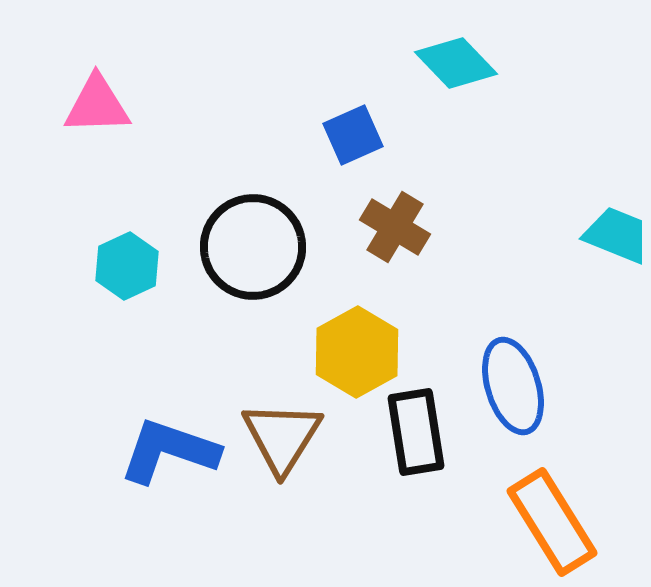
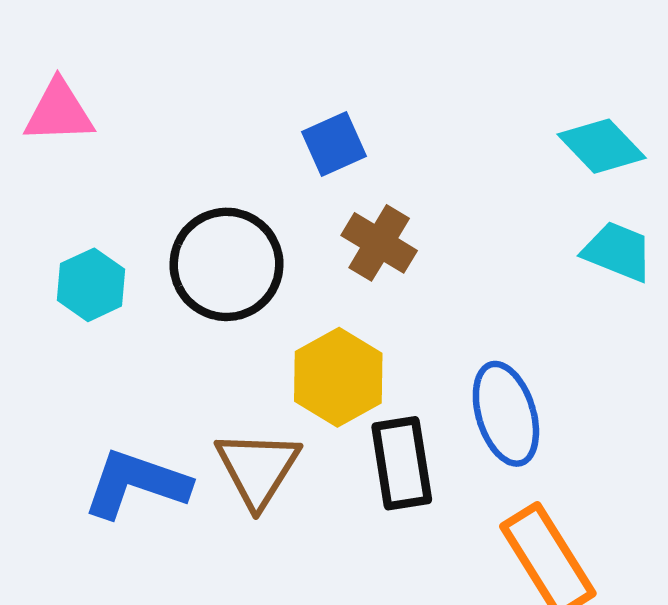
cyan diamond: (456, 63) -> (602, 146), moved

